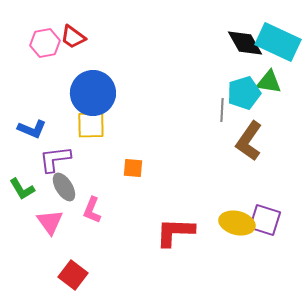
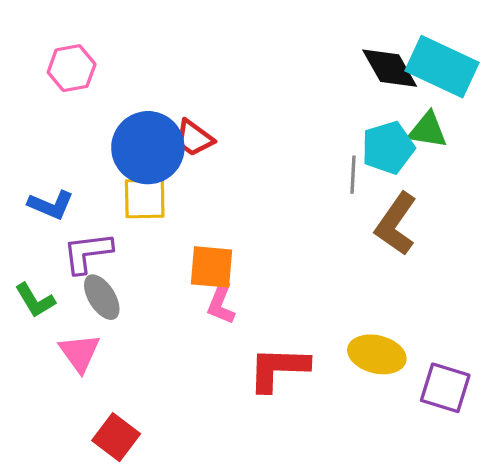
red trapezoid: (73, 37) -> (194, 138), moved
orange square: (133, 168) -> (211, 267), size x1.4
pink L-shape: (92, 210) -> (221, 303), moved
purple square: (265, 220) -> (445, 388), moved

